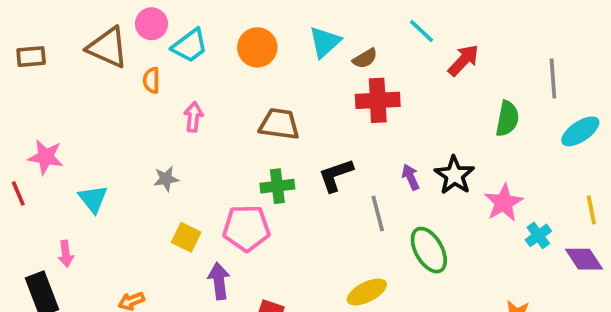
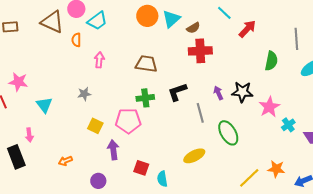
orange circle: (257, 47) -> (147, 16), moved
black star: (454, 175) -> (242, 92), turned -30

